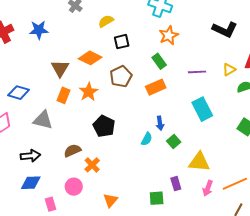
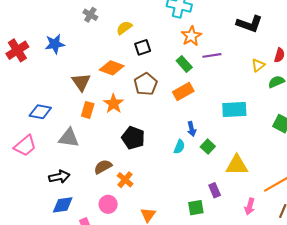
purple line: (197, 72) -> (212, 55), moved
cyan rectangle: (202, 109) -> (234, 109), turned -60
pink arrow: (208, 188) -> (250, 206), moved

